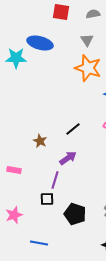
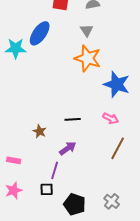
blue ellipse: (40, 43) -> (40, 33), turned -70
black line: (73, 129) -> (73, 119), turned 35
pink star: (14, 215) -> (14, 190), moved

